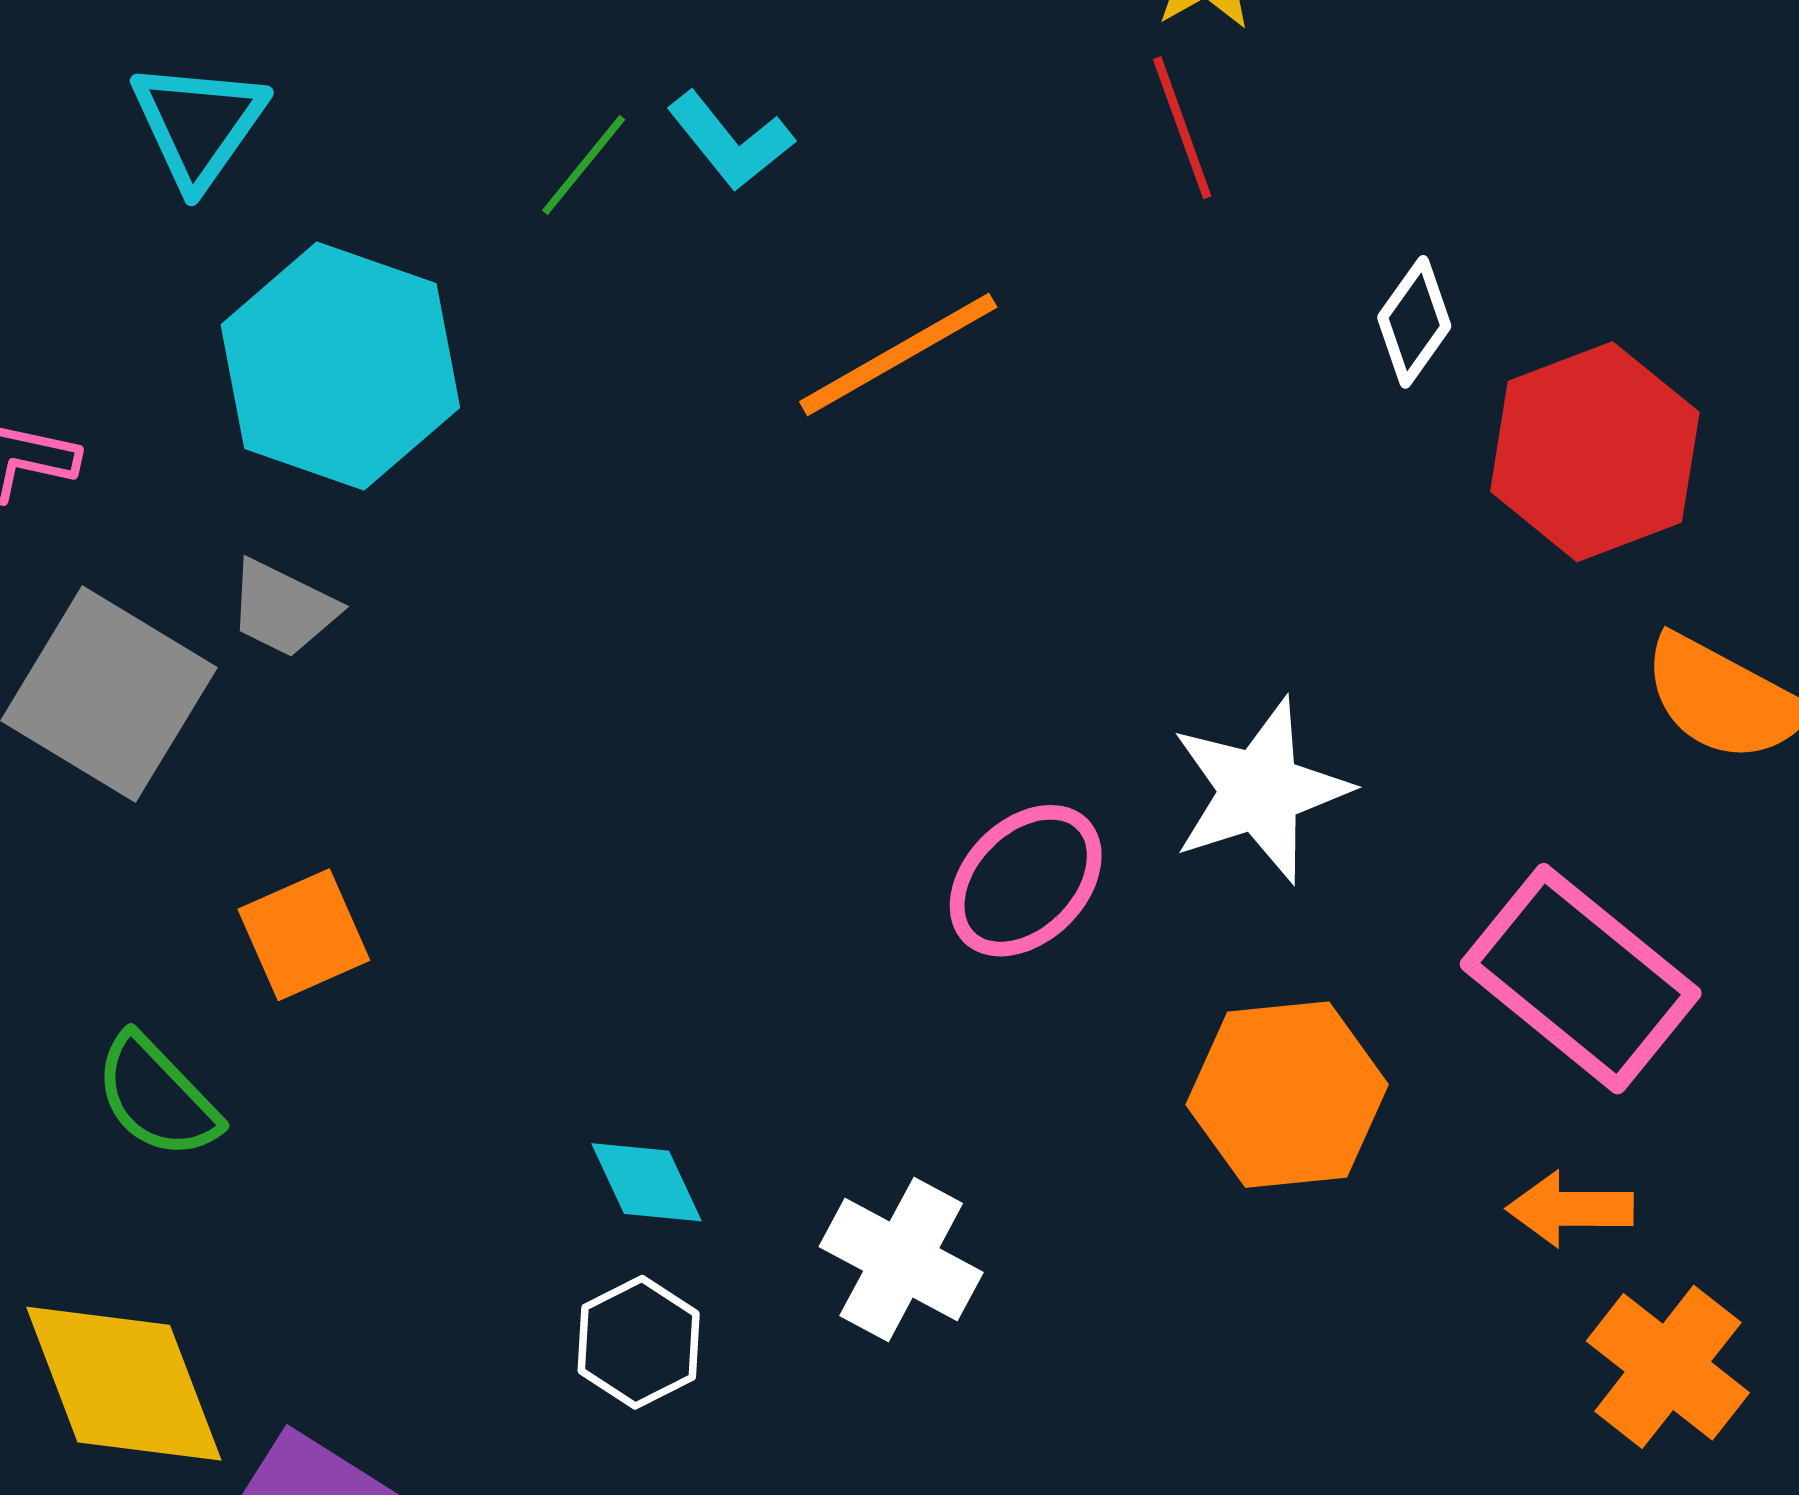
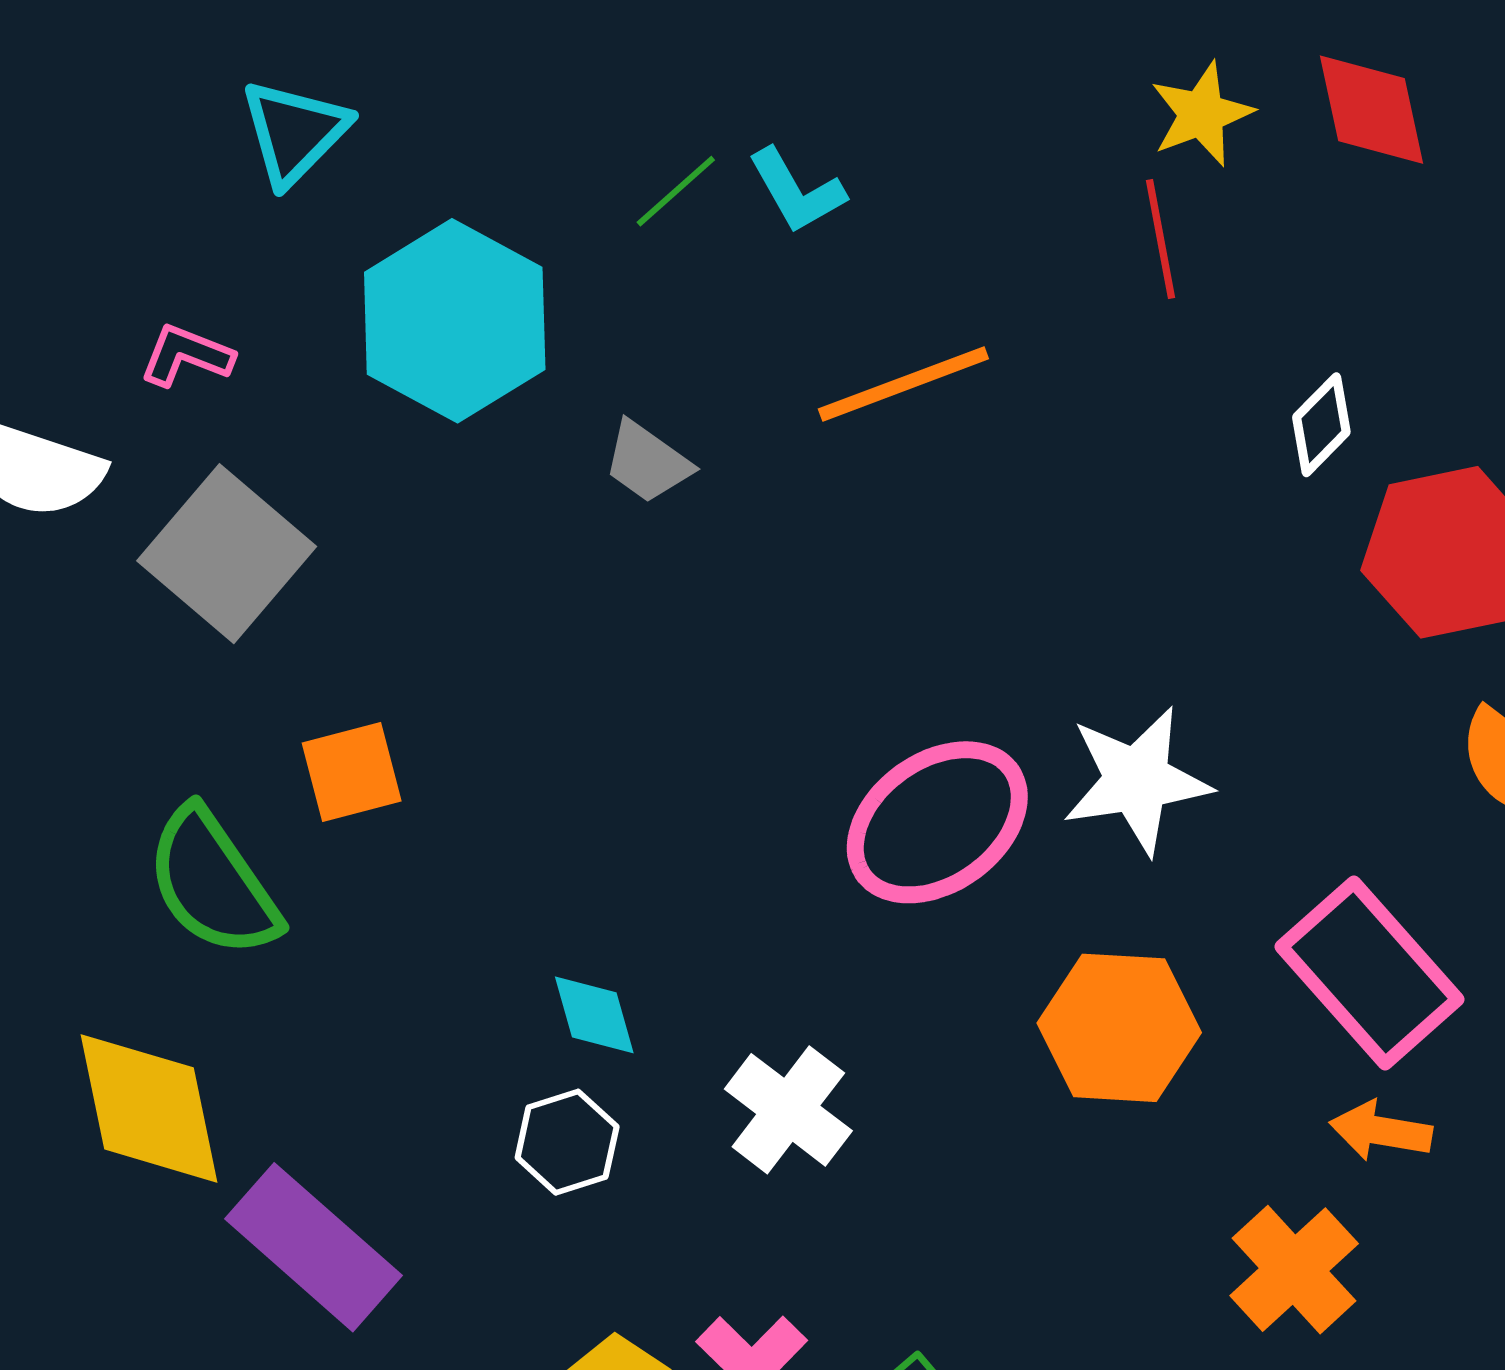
cyan triangle: (198, 124) -> (294, 132), moved
gray trapezoid: (283, 608) -> (647, 462), moved
pink ellipse: (1026, 881) -> (937, 822), size x1.4
green semicircle: (157, 1097) -> (213, 883), size x1.4
orange arrow: (1570, 1209) -> (1381, 1131), moved
orange cross: (1668, 1367) -> (1294, 1270), moved

